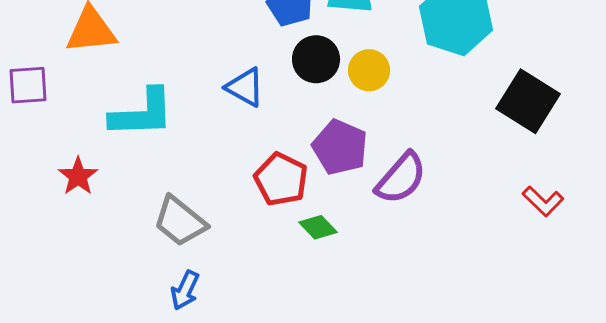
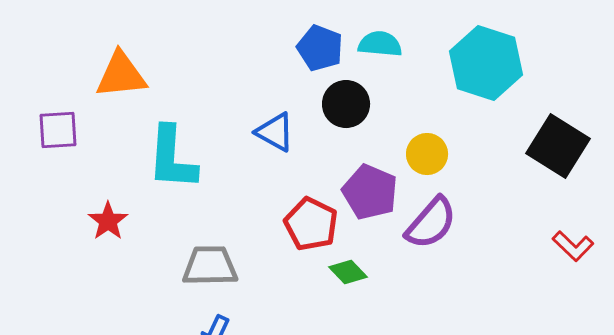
yellow circle: (369, 70) -> (427, 154), moved
cyan L-shape: (142, 113) -> (172, 158), turned 96
gray trapezoid: (180, 221) -> (210, 266), turned 140

